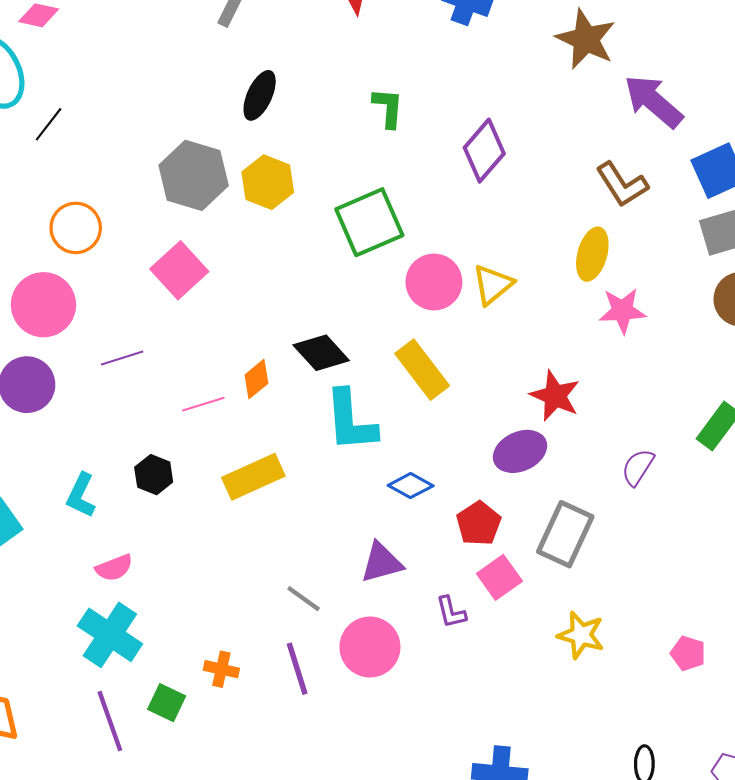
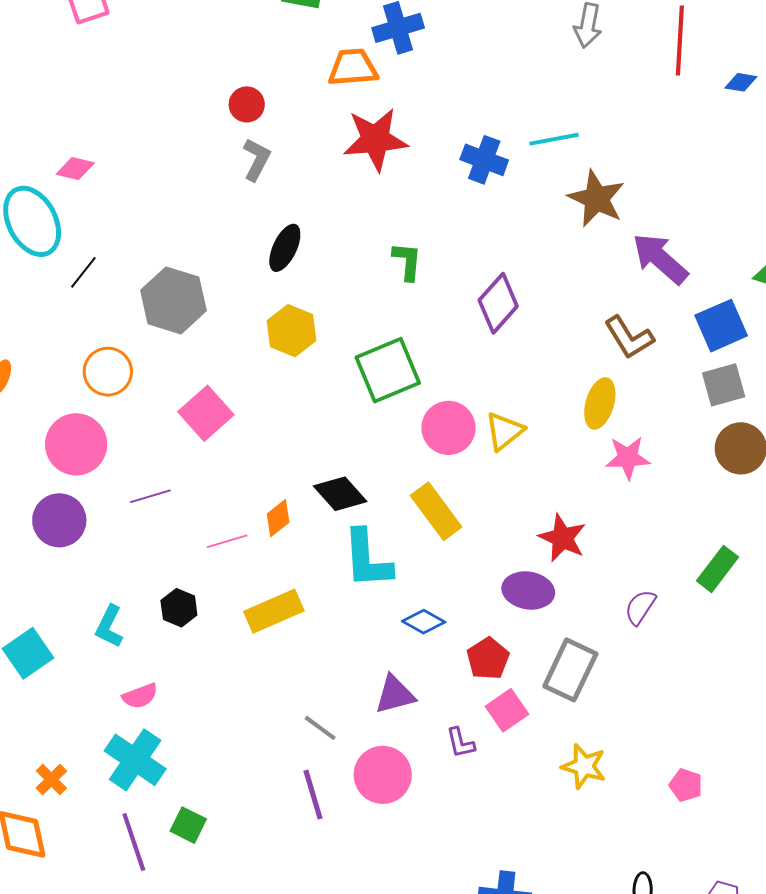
gray hexagon: (194, 175) -> (173, 300), moved
purple ellipse: (520, 451) -> (528, 590), turned 33
orange cross: (221, 669) -> (51, 779), moved, turned 32

